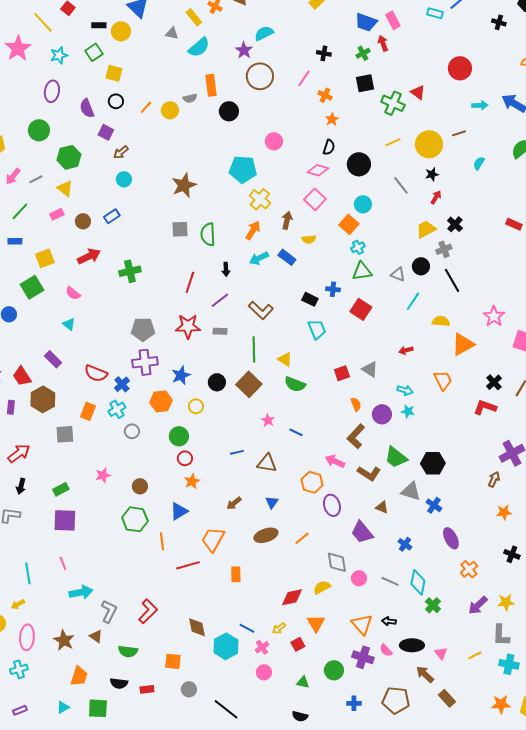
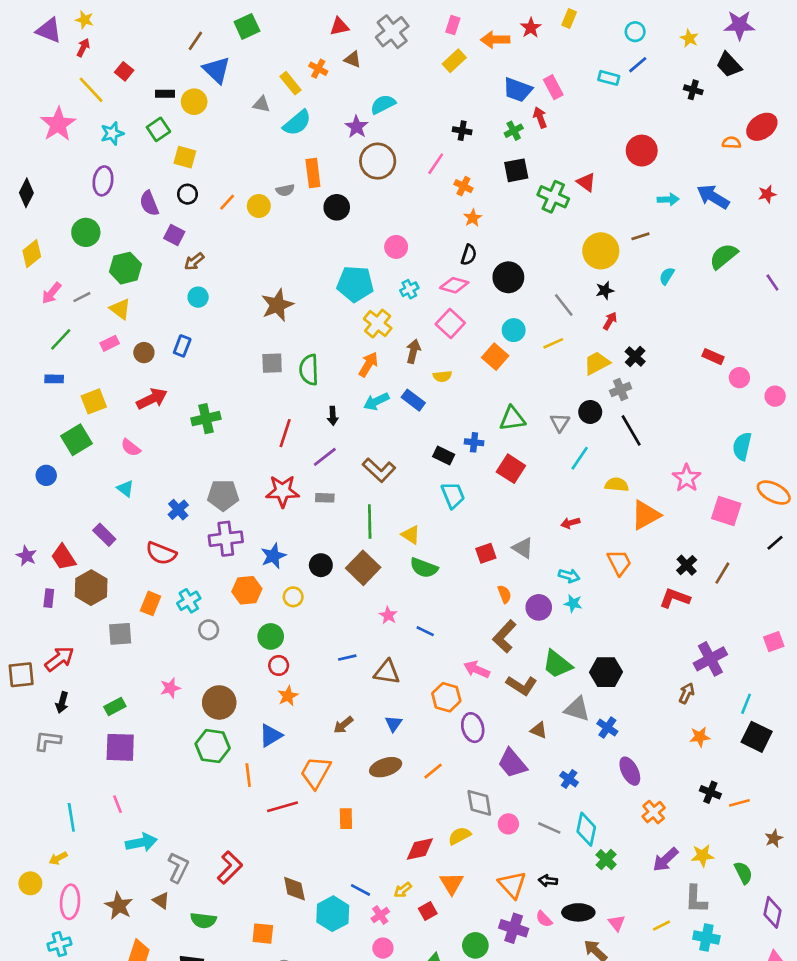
yellow line: (393, 142) -> (553, 343), moved
blue rectangle: (112, 216) -> (182, 346), turned -35
cyan cross: (358, 247) -> (409, 289), moved
gray triangle: (398, 274) -> (560, 423), turned 42
blue cross: (122, 384) -> (178, 510), moved
brown circle: (140, 486) -> (219, 702), size x1.6

